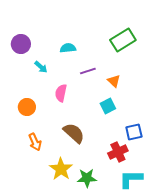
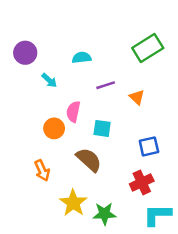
cyan square: (108, 106) -> (102, 128), moved, turned 35
orange circle: (27, 107) -> (54, 128), moved
blue square: (134, 132) -> (149, 146), moved

